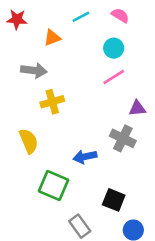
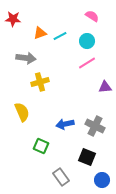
cyan line: (81, 17) -> (60, 36), moved
gray cross: (123, 138) -> (95, 126), moved
green square: (53, 186) -> (41, 146), size x0.7

